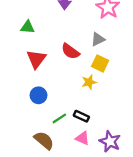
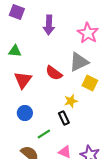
gray triangle: (98, 39) -> (79, 62), size x1.5
yellow square: (100, 63) -> (90, 83), moved
black rectangle: (81, 116) -> (64, 118), moved, turned 40

